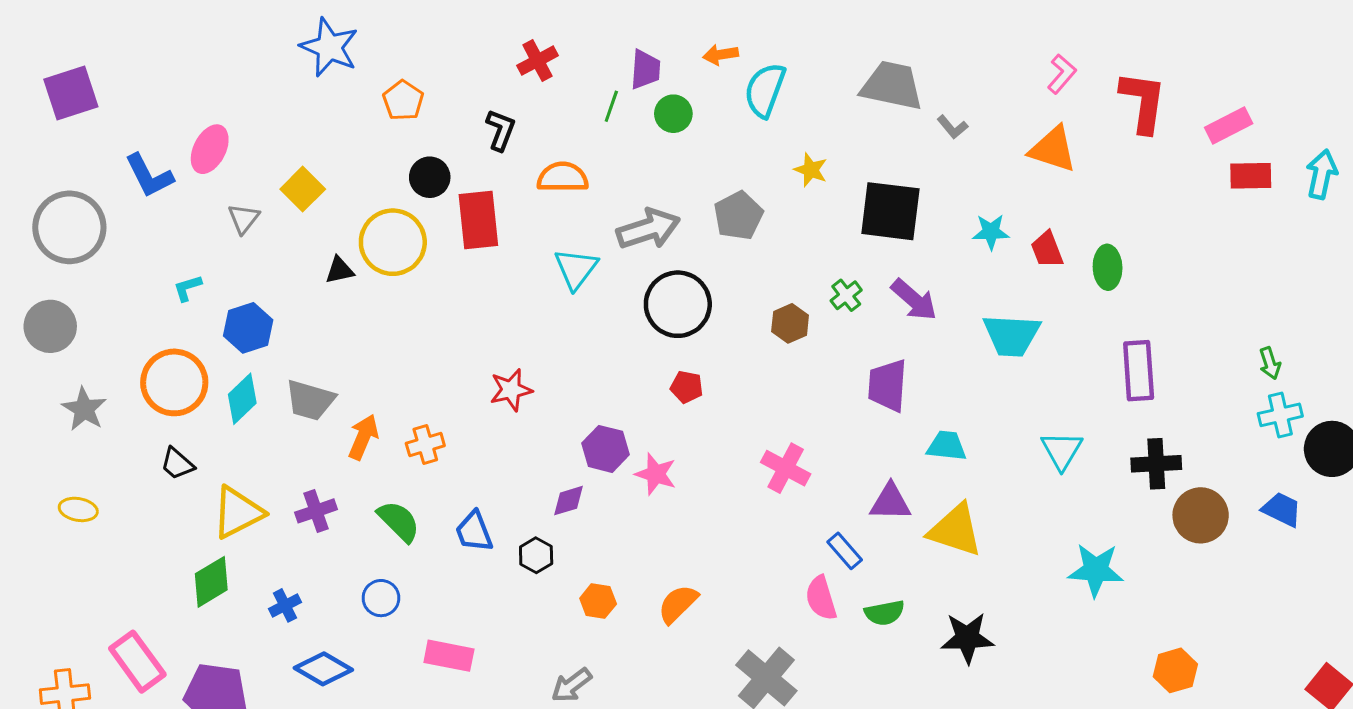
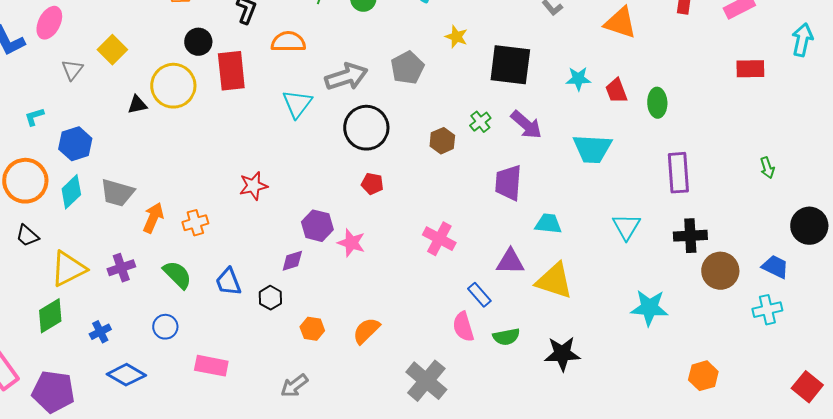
red rectangle: (1251, 176) -> (750, 69), moved
cyan cross: (1280, 415) -> (767, 310), moved

